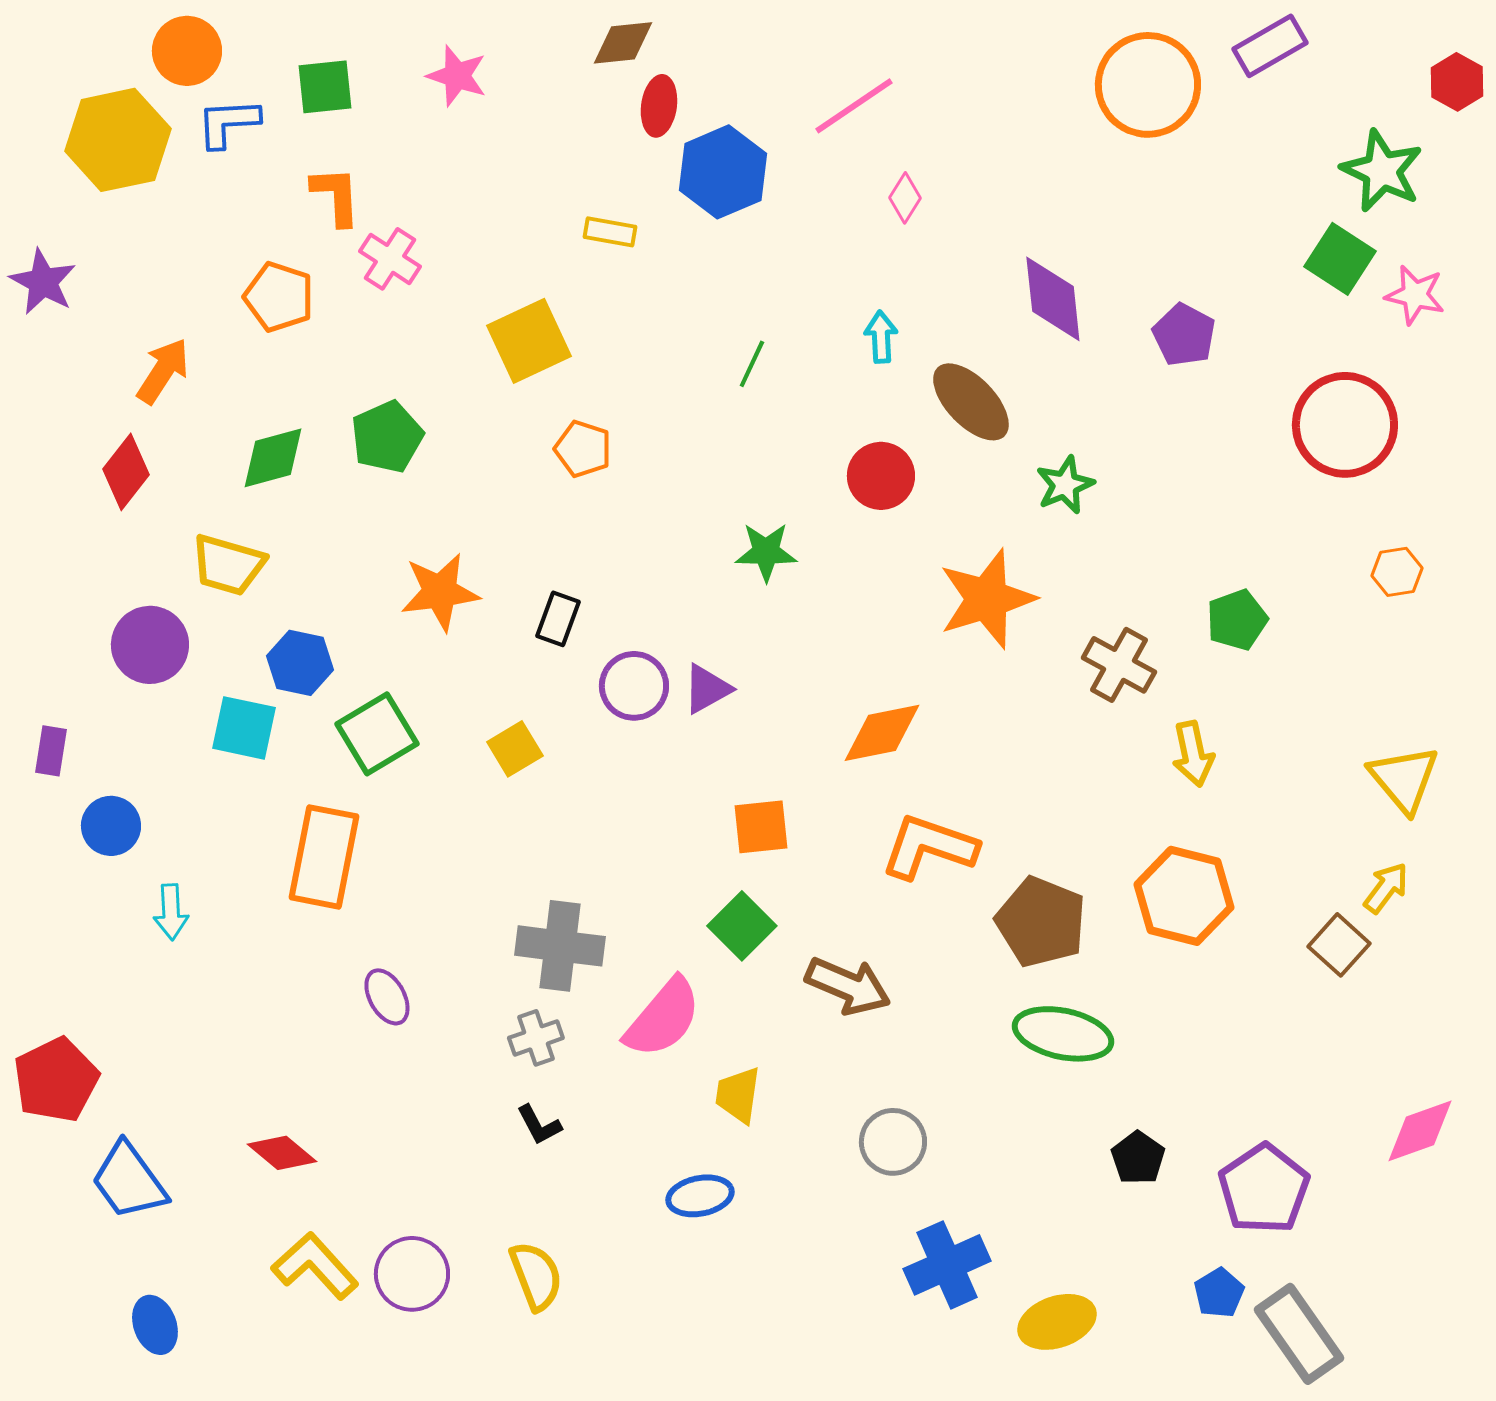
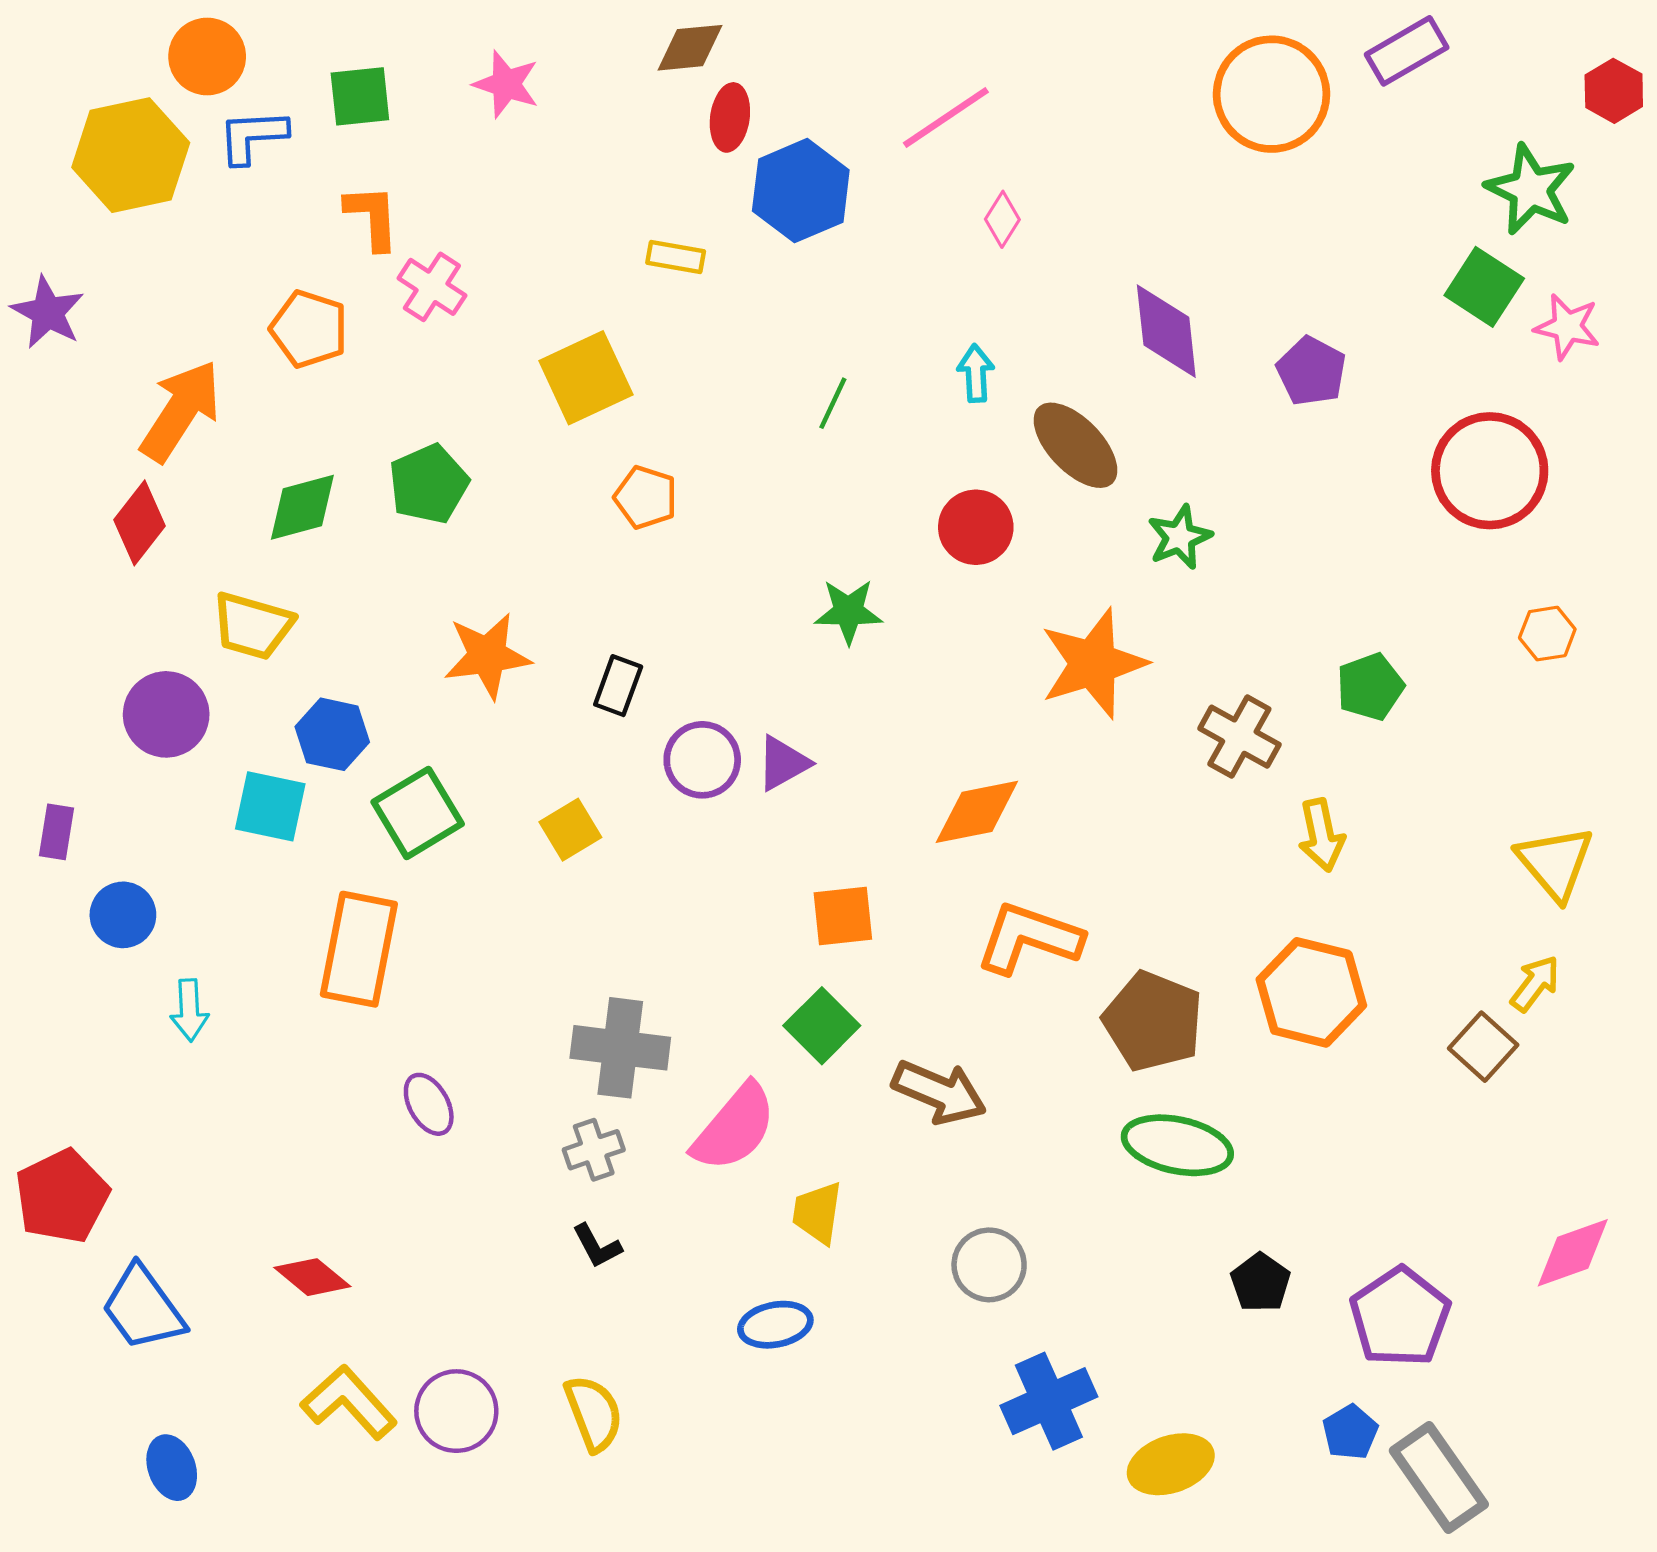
orange arrow: (163, 371) -> (181, 411), size x1.4

